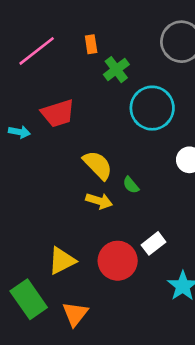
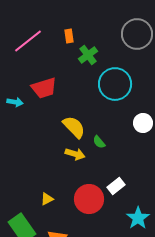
yellow triangle: (62, 261) -> (47, 199), size x0.6

